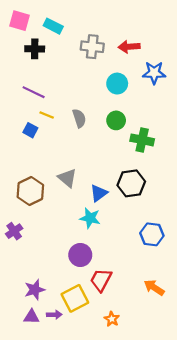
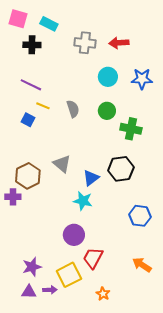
blue star: (154, 73) -> (142, 79), moved
purple cross: (14, 231) -> (13, 197), moved, turned 35

